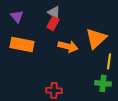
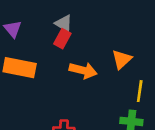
orange triangle: (96, 38) -> (122, 59), size x0.7

